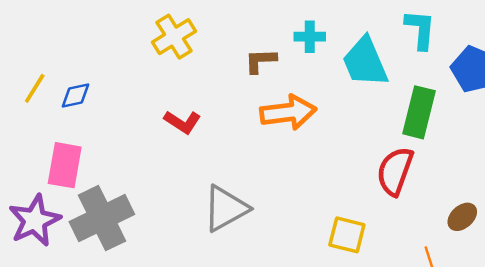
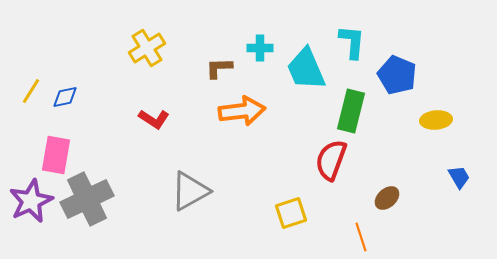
yellow square: (347, 235) -> (291, 213), turned -32

